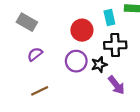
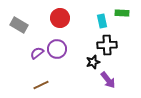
gray rectangle: (27, 22) -> (19, 25), moved
red circle: (82, 30) -> (60, 18), moved
purple circle: (76, 61) -> (57, 49), moved

